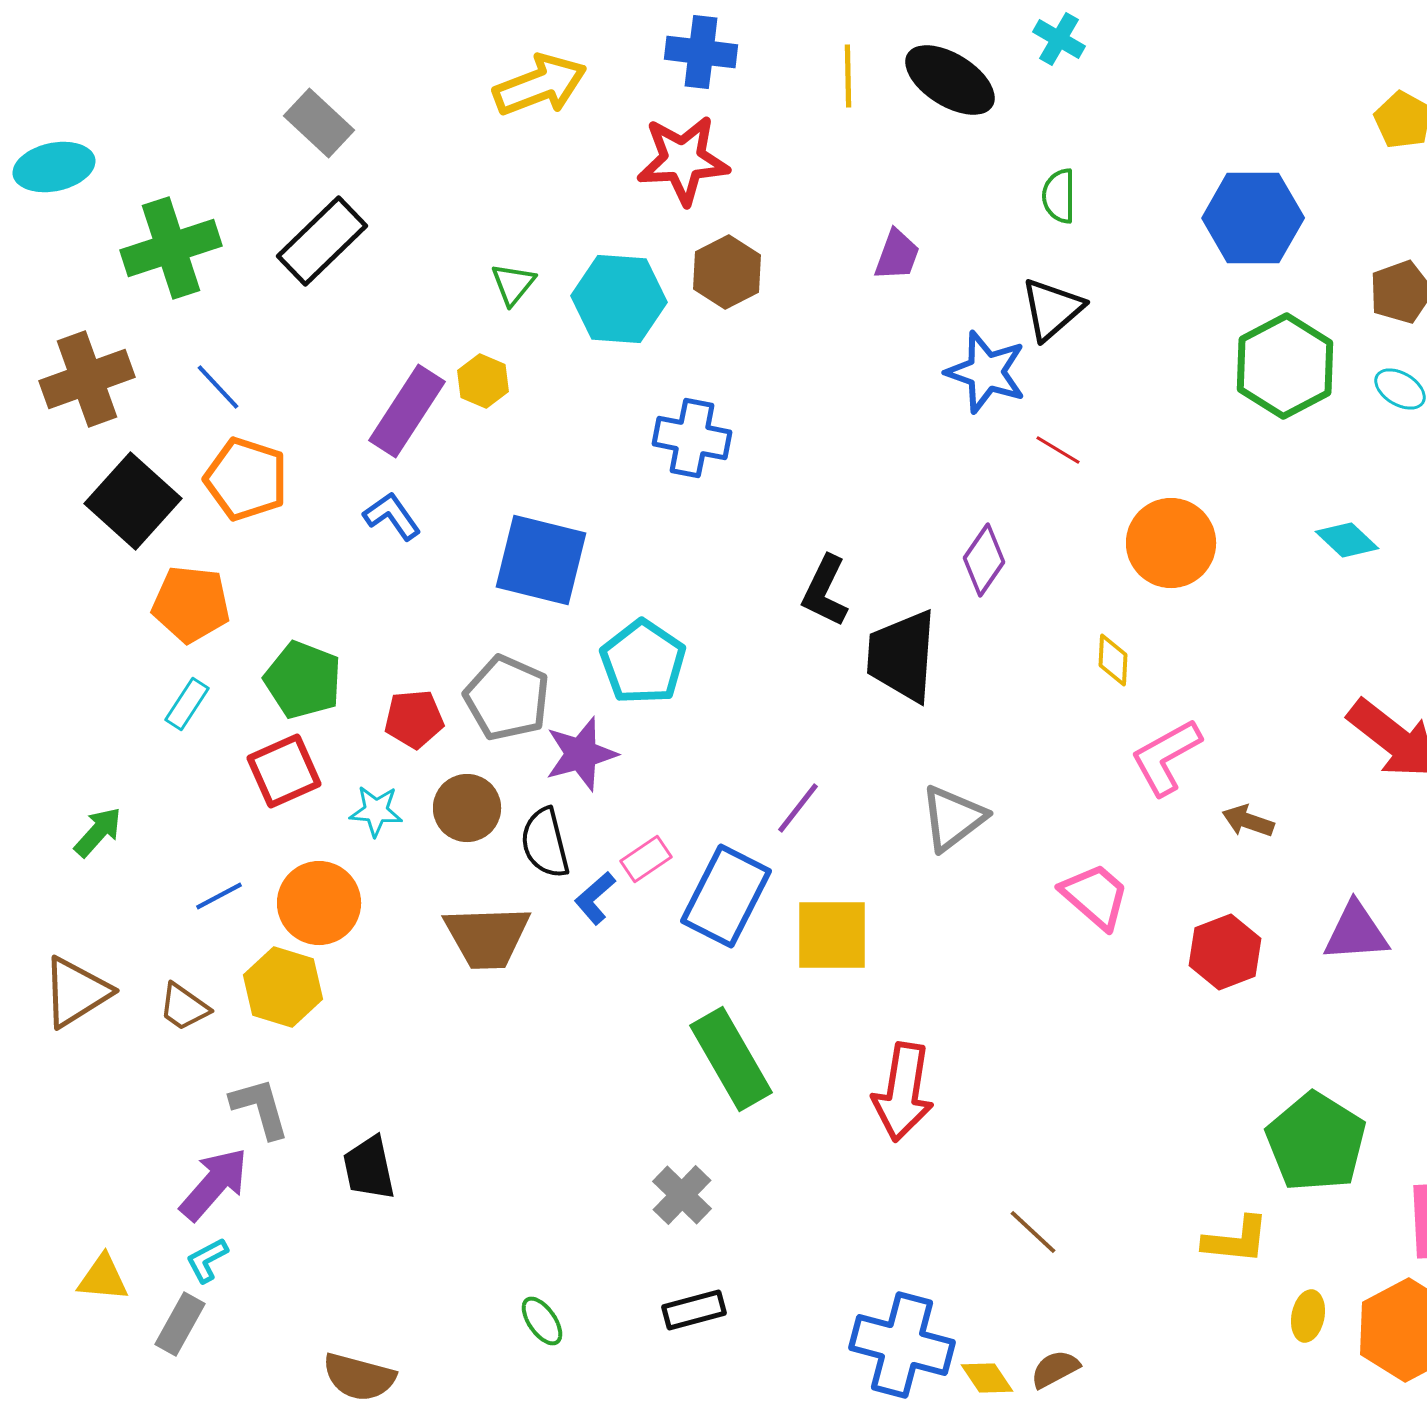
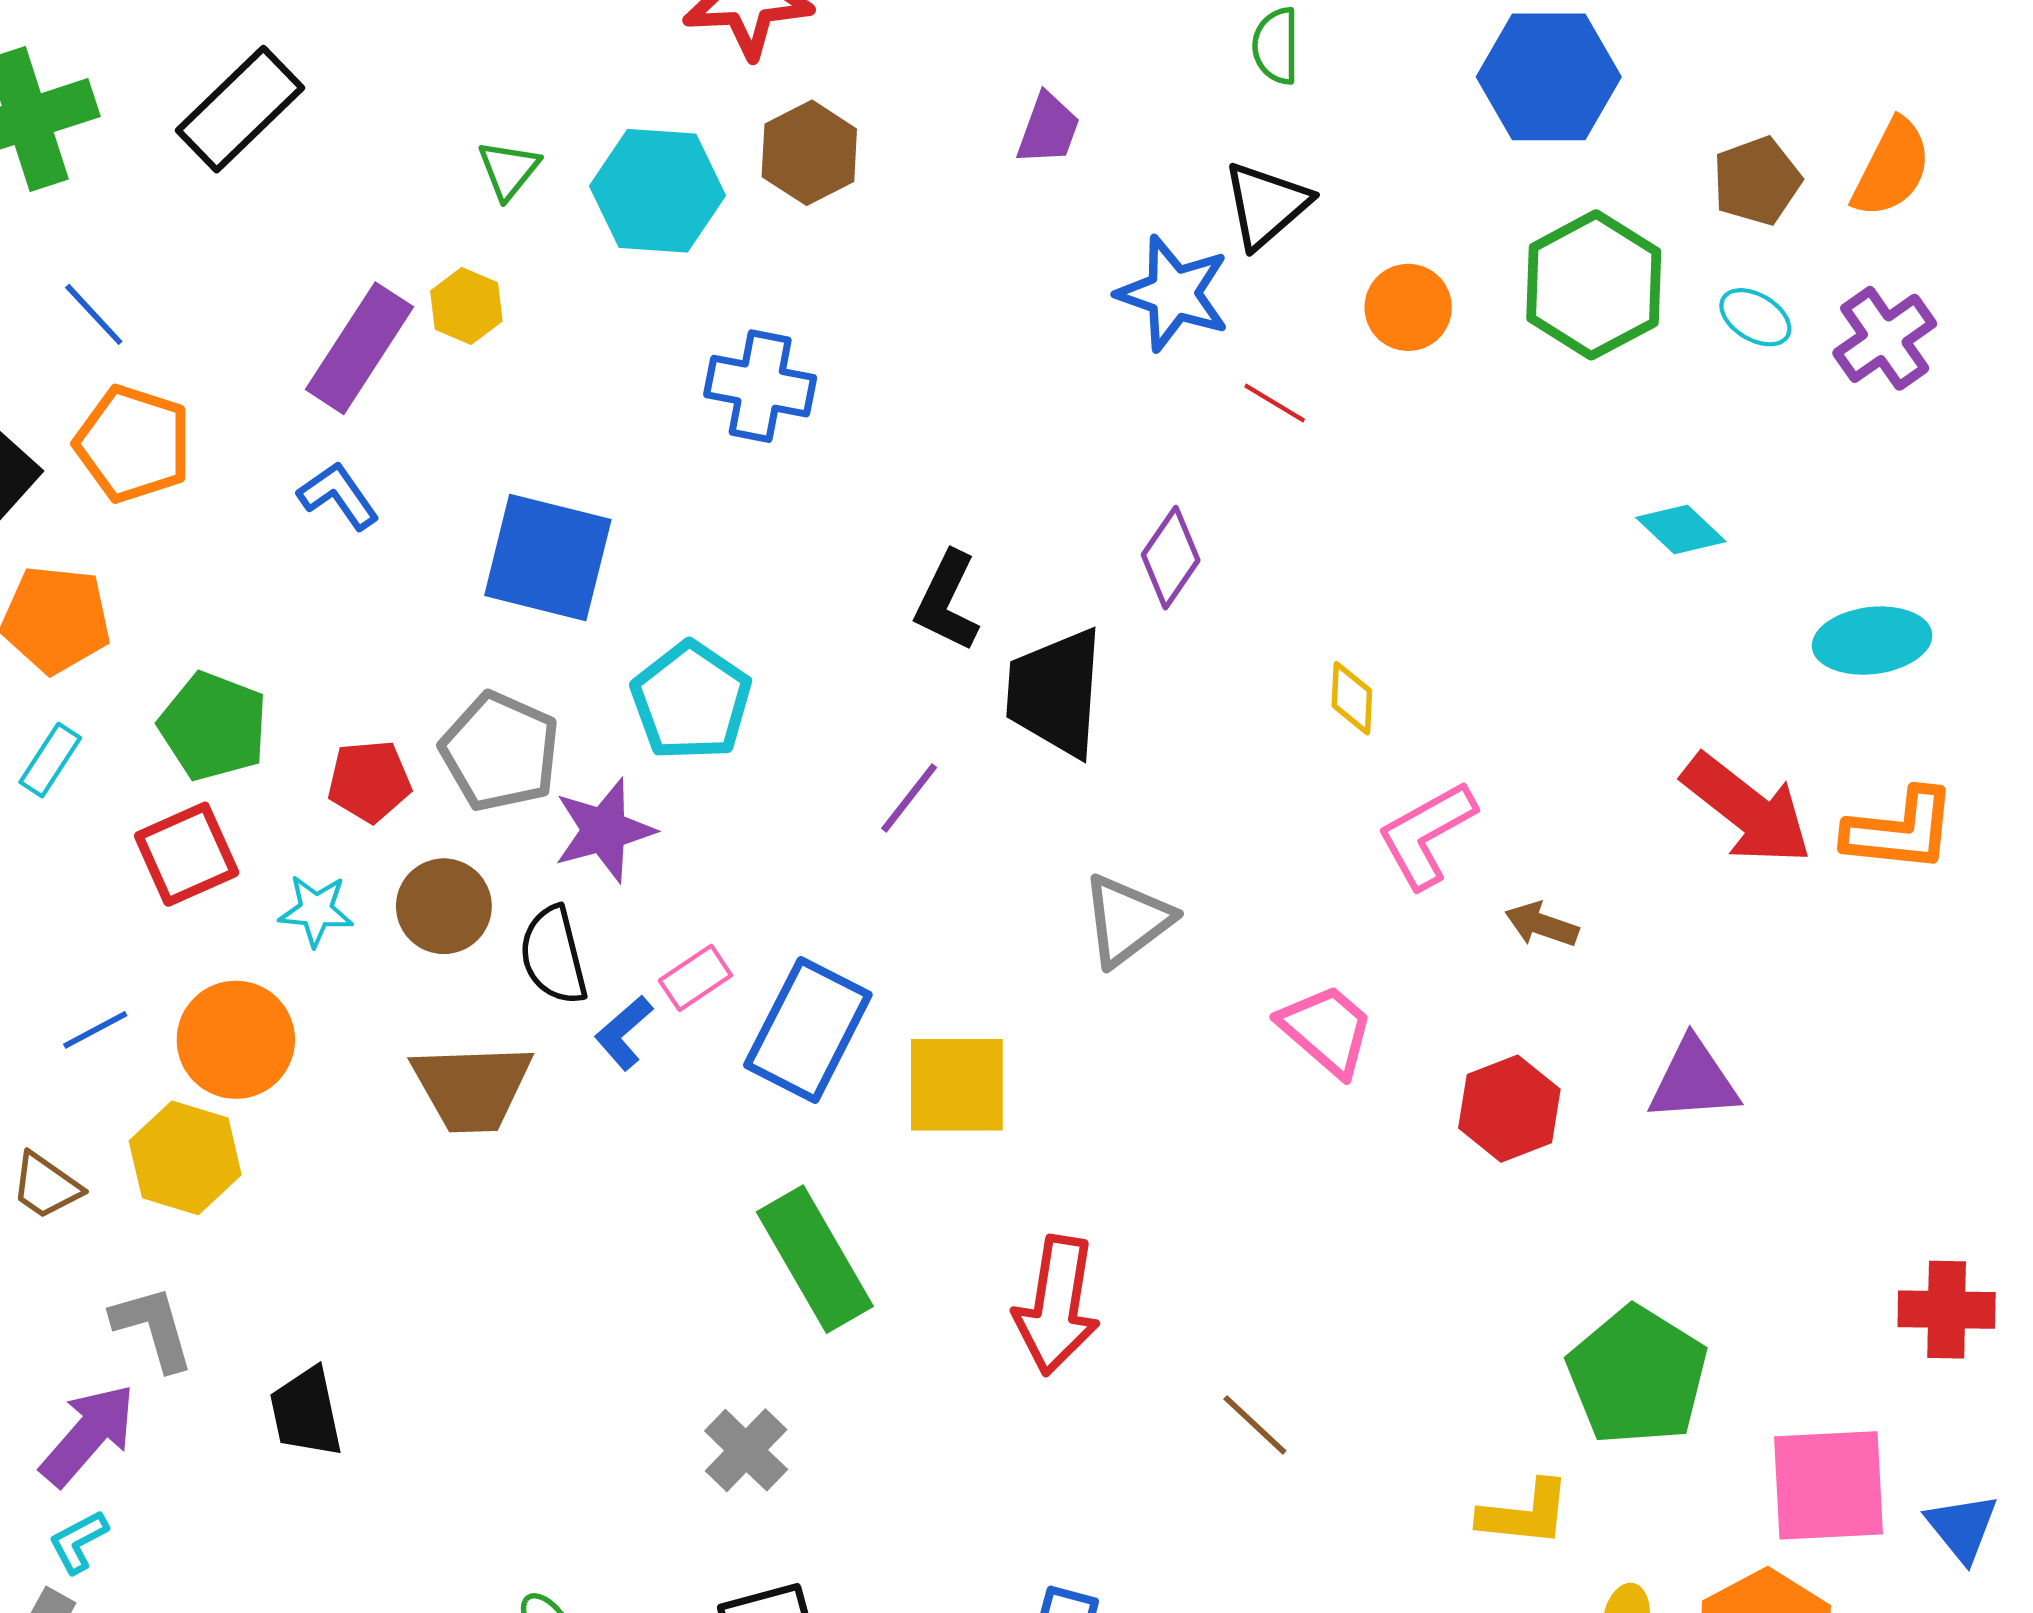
orange circle: (1171, 543) -> (1408, 307), moved, size x0.7
purple line: (798, 808) -> (909, 798), moved
brown line: (1033, 1232) -> (1255, 1425), moved

